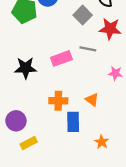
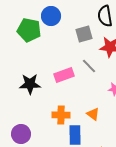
gray square: (83, 15) -> (84, 34), turned 30
gray line: (88, 49) -> (89, 66), turned 35

